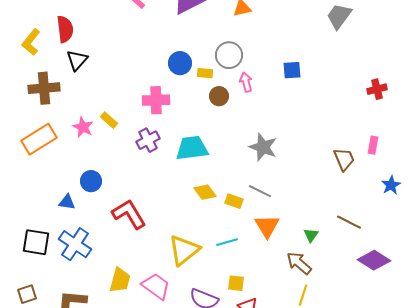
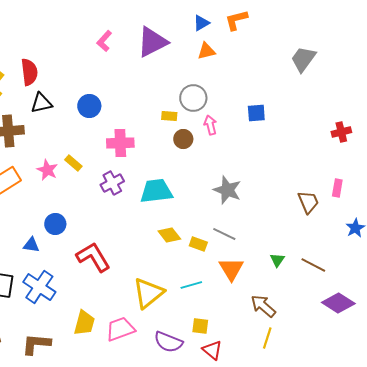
black triangle: (77, 60) -> (41, 103), turned 35
blue circle: (180, 63) -> (89, 106), moved
green triangle: (311, 235) -> (277, 260), moved
pink trapezoid: (156, 286) -> (120, 329), turned -56

